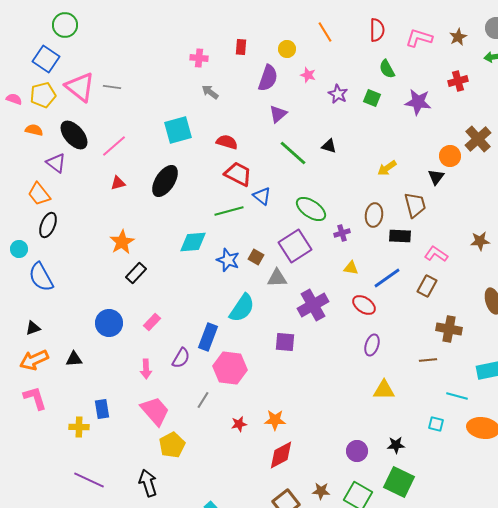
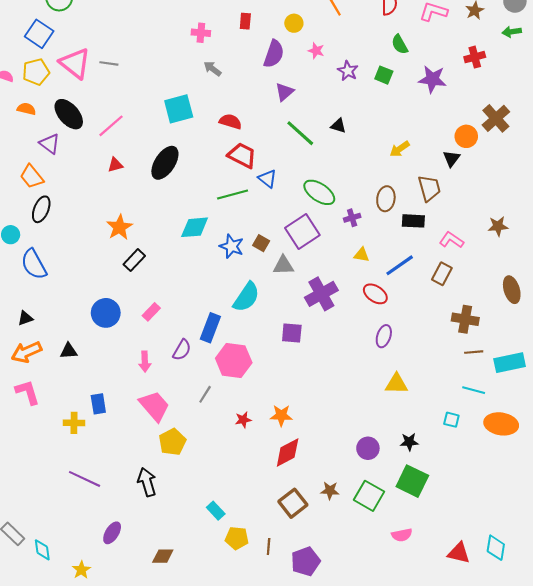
brown line: (428, 360) -> (474, 352), moved

